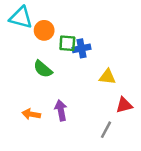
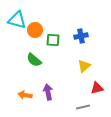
blue cross: (82, 48) -> (81, 36), moved
yellow triangle: (107, 77) -> (84, 66), turned -48
gray line: (106, 130) -> (83, 107), turned 48

